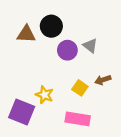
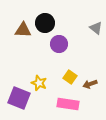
gray triangle: (90, 46) -> (96, 28), moved
brown arrow: (103, 80) -> (90, 84), moved

